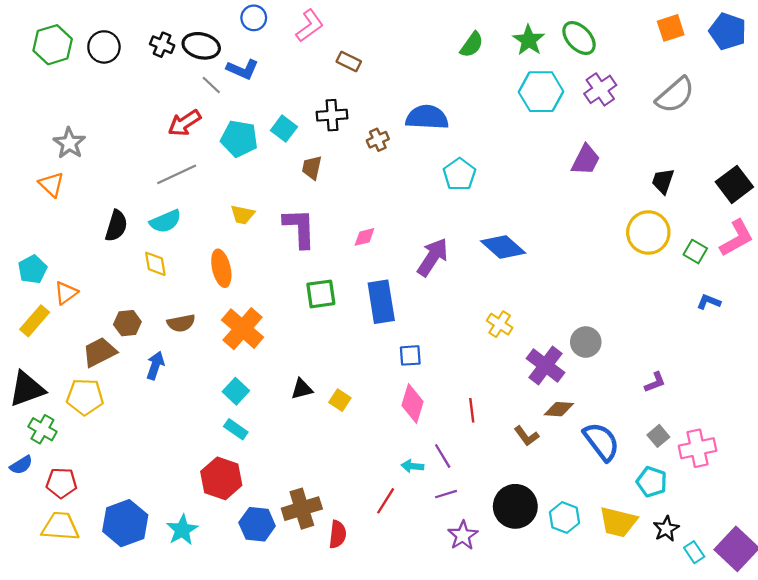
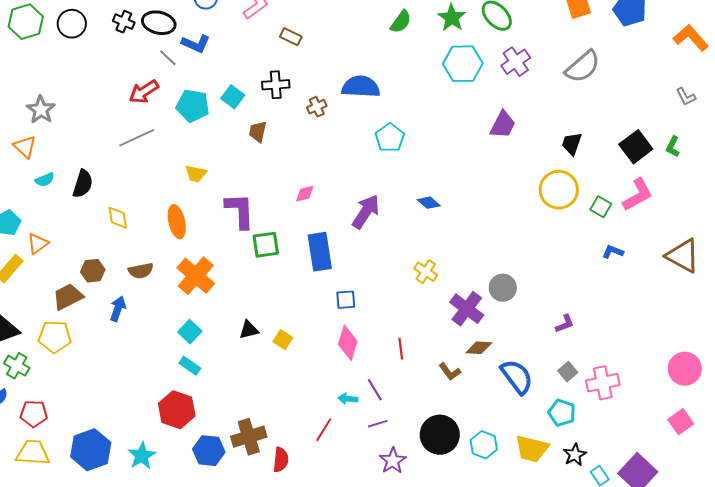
cyan semicircle: (165, 221) -> (45, 180), moved, size x0.7
purple L-shape: (300, 228) -> (240, 211), moved
blue diamond: (503, 247) -> (429, 203), size x0.6

